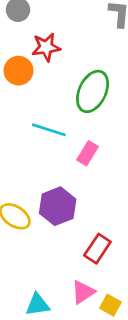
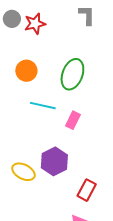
red star: (46, 47) -> (35, 24), moved
orange circle: (18, 71) -> (26, 71), moved

